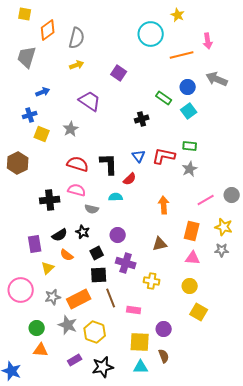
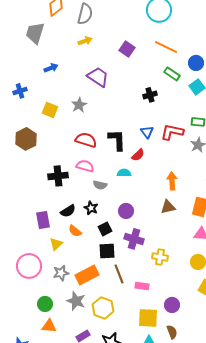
orange line: (182, 55) -> (166, 47), moved, turned 40
blue cross: (30, 115) -> (20, 91), moved
brown triangle: (160, 244) -> (168, 207), moved

